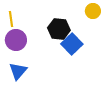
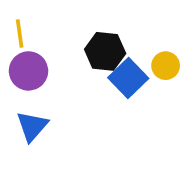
yellow circle: (93, 11) -> (166, 66), moved

